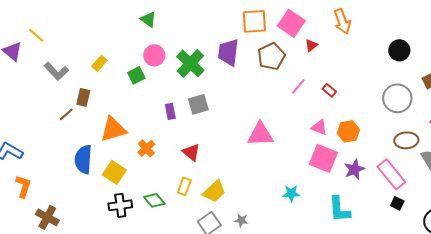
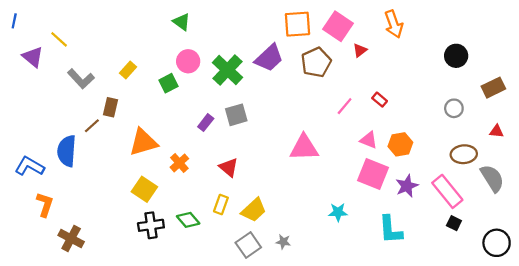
purple trapezoid: (228, 52) -> (269, 58), turned -140
pink line: (298, 86) -> (345, 106), moved
gray circle: (397, 98) -> (454, 108), size x0.6
purple rectangle: (170, 111) -> (206, 123), turned 49
blue semicircle: (83, 159) -> (67, 151), moved

